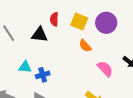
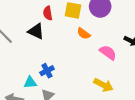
black triangle: (40, 35) -> (36, 31), turned 30
cyan triangle: (25, 67) -> (30, 82), moved

